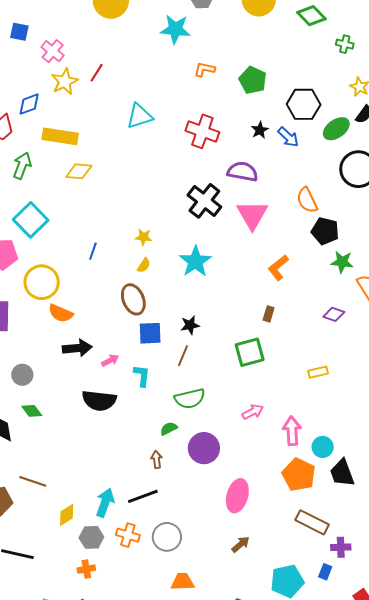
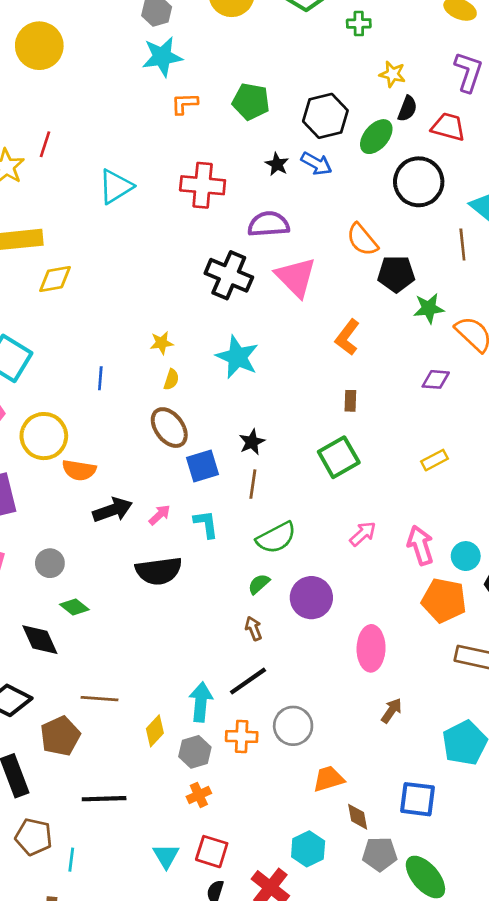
cyan star: (175, 29) -> (162, 57), moved

